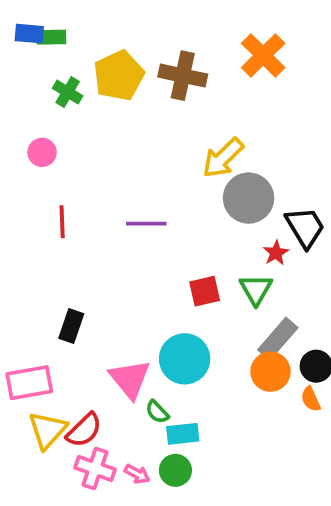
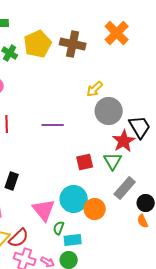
yellow arrow: (223, 158) -> (95, 89), size x0.7
red star: (276, 253) -> (124, 141), size x1.6
orange circle: (270, 372) -> (95, 209), moved
green semicircle: (157, 412) -> (59, 228), turned 64

